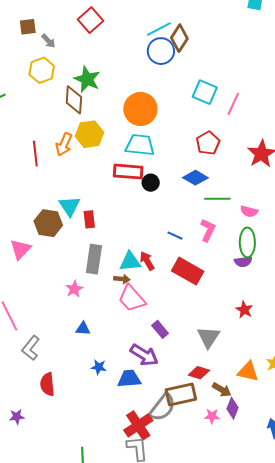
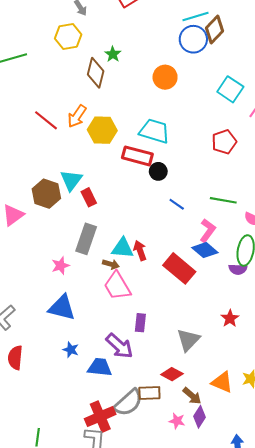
green star: (87, 79) -> (113, 54), size x0.6
orange circle: (140, 109) -> (165, 77), moved, size x0.7
yellow hexagon: (89, 134) -> (102, 130), moved
red line: (35, 154) -> (46, 120), turned -55
blue diamond: (195, 178) -> (205, 250), moved
red rectangle: (89, 219) -> (89, 197), turned -30
blue line: (175, 236) -> (177, 204), moved
blue triangle: (83, 329) -> (62, 308), size x1.8
purple rectangle: (160, 329) -> (140, 323), turned 36
brown rectangle: (181, 394) -> (149, 393), size x0.7

